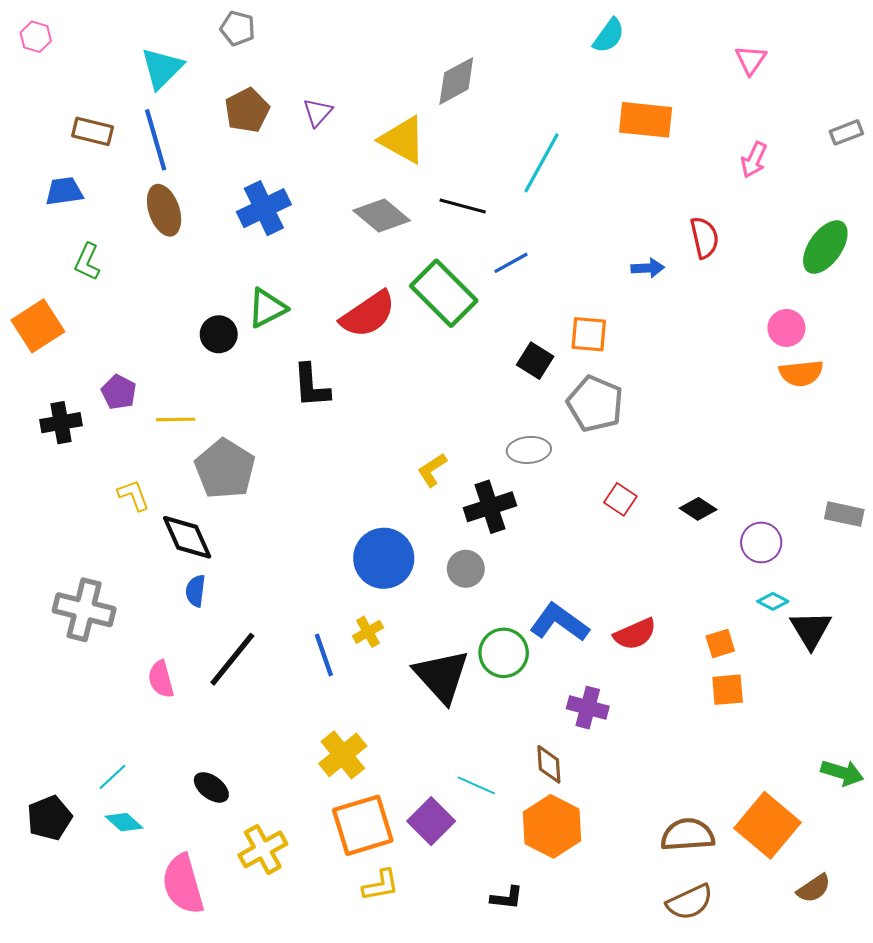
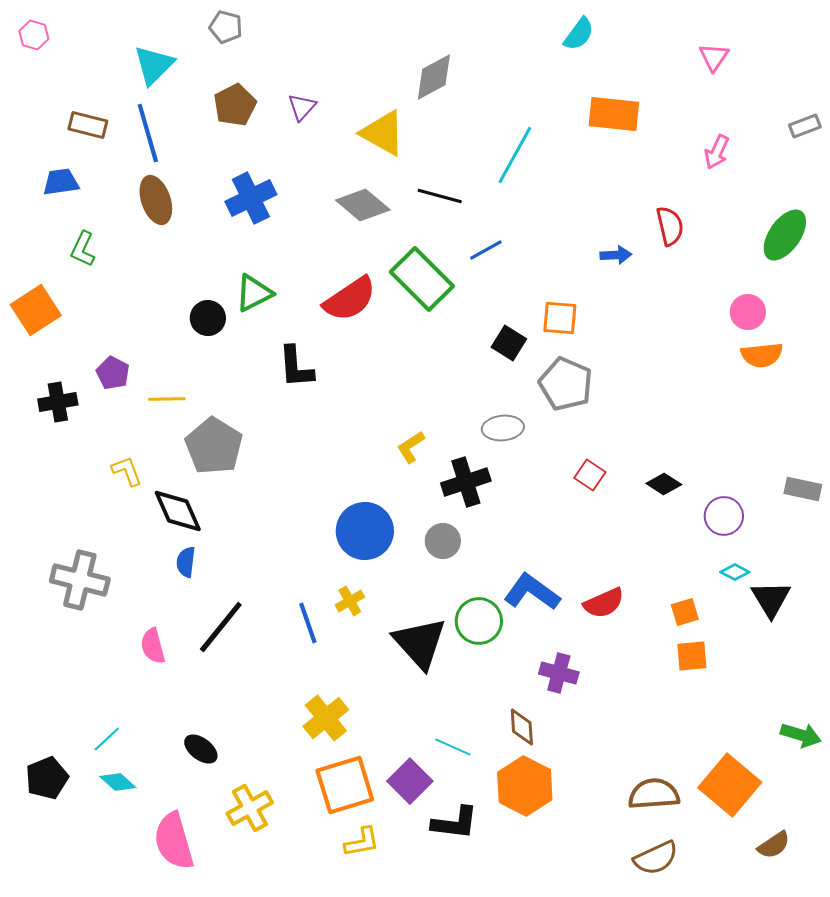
black L-shape: (507, 898) -> (455, 823), moved, size x1.5

